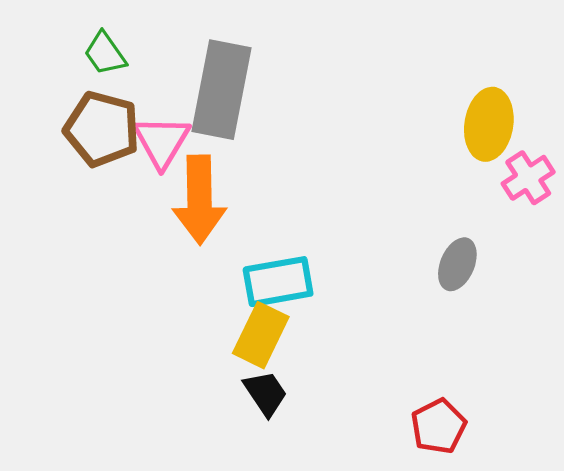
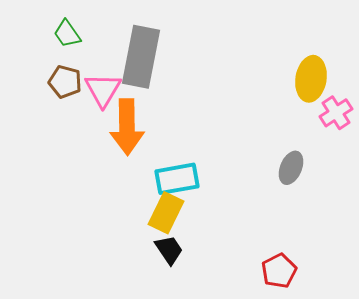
brown pentagon: (102, 129) -> (65, 82), size x0.7

